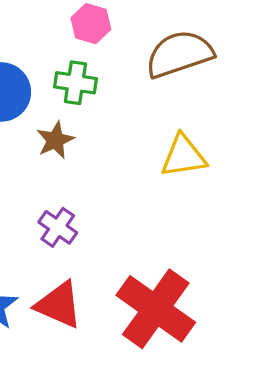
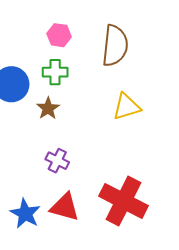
brown semicircle: (179, 54) -> (115, 46), turned 123

